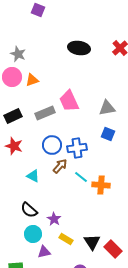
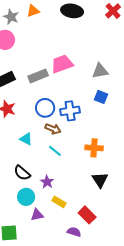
orange triangle: (32, 80) -> (33, 11), moved
pink trapezoid: (69, 101) -> (62, 64), turned 95
brown arrow: (60, 166) -> (53, 129), turned 70
cyan line: (81, 177) -> (55, 151), moved
black triangle: (92, 242) -> (100, 180), moved
red rectangle: (113, 249) -> (87, 215), moved

